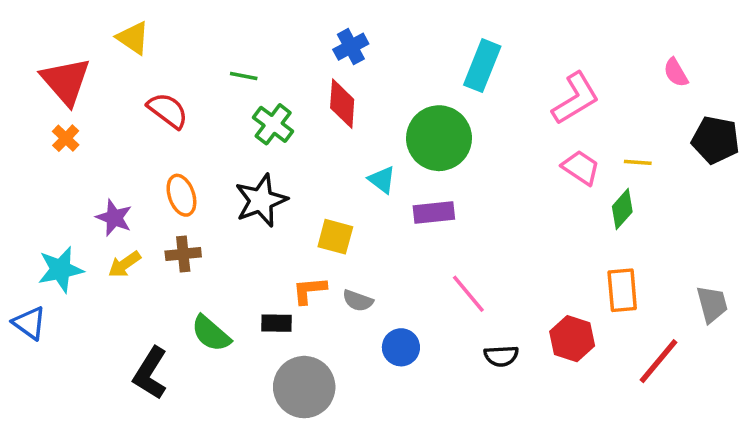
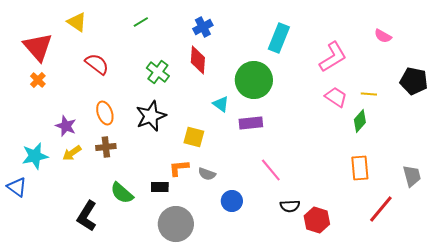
pink semicircle: (676, 73) -> (383, 36), moved, turned -30
green line: (244, 76) -> (141, 22), moved, turned -42
red hexagon: (572, 339) -> (317, 220), moved

